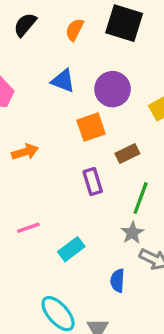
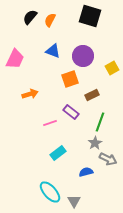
orange semicircle: (75, 30) -> (50, 20), moved
purple rectangle: (93, 182) -> (71, 112), turned -35
pink line: (28, 228) -> (50, 123), moved
blue semicircle: (117, 281) -> (86, 172), turned 72

